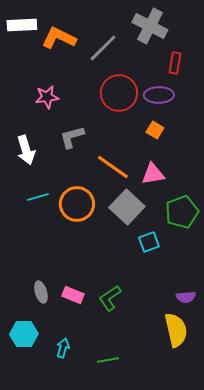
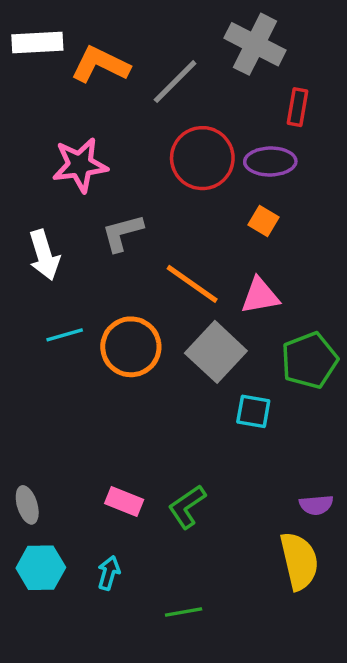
pink star: (47, 97) -> (80, 165), size x1.4
cyan square: (149, 242) -> (253, 411), turned 30
gray ellipse: (41, 292) -> (27, 505), moved
cyan arrow: (63, 348) -> (109, 573), moved

